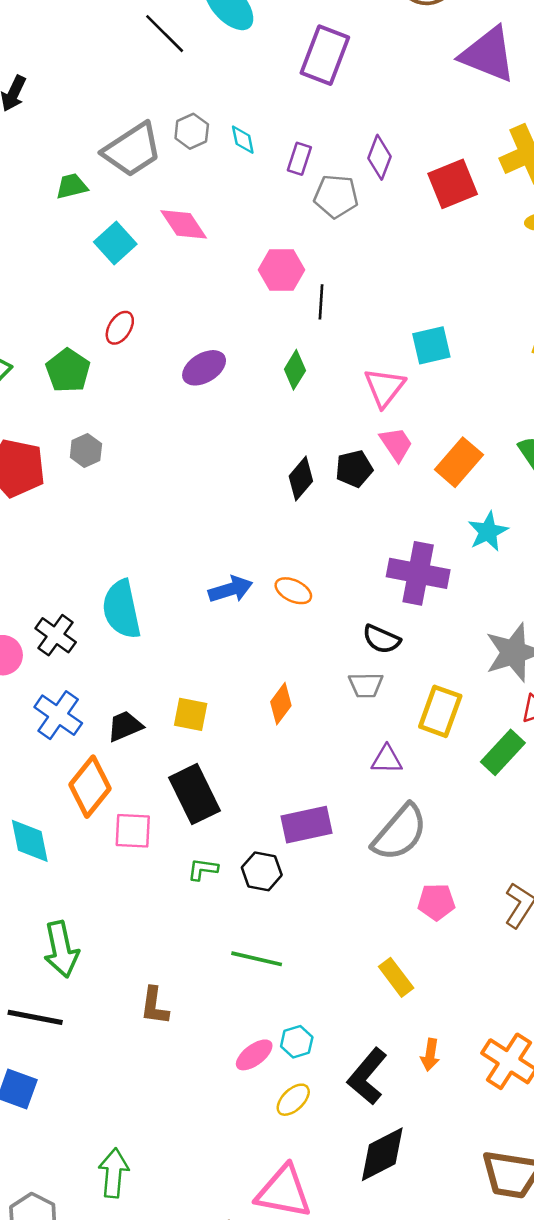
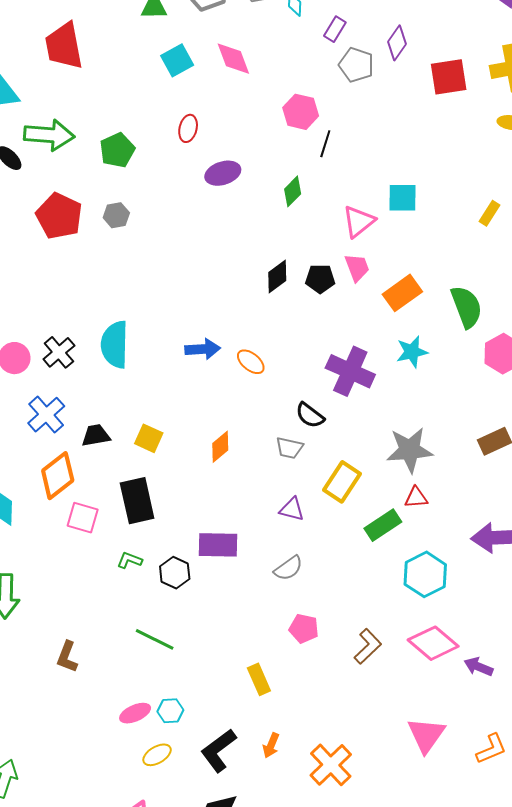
red ellipse: (120, 328) -> (188, 128), moved, turned -32
gray semicircle: (400, 833) -> (288, 568), size x0.6

